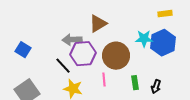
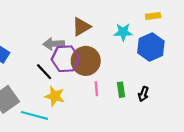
cyan star: (144, 39) -> (123, 32), moved
brown circle: (116, 56) -> (86, 61), moved
pink line: (104, 80) -> (96, 89), moved

